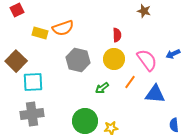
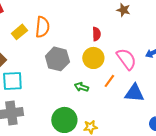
orange semicircle: (63, 28) -> (42, 27), turned -65
yellow rectangle: (40, 33) -> (19, 32), turned -56
green arrow: (102, 88) -> (81, 87), turned 56

